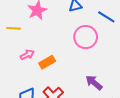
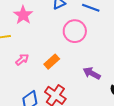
orange rectangle: (47, 62) -> (52, 62), moved

